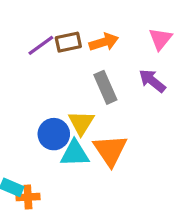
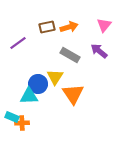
purple line: (41, 45) -> (18, 43), moved
gray rectangle: (105, 87) -> (70, 55), turned -36
cyan triangle: (75, 153) -> (29, 96), moved

